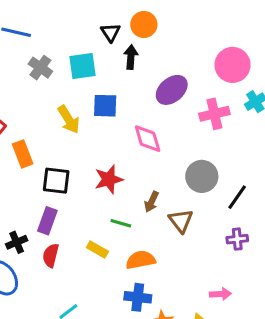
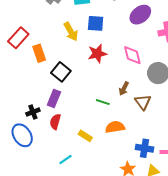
pink diamond: (148, 139) -> (132, 55), moved
red star: (109, 179) -> (97, 54), moved
black square: (56, 181) -> (61, 72), turned 30
yellow rectangle: (97, 249) -> (85, 136), moved
blue cross: (138, 297) -> (145, 148), moved

